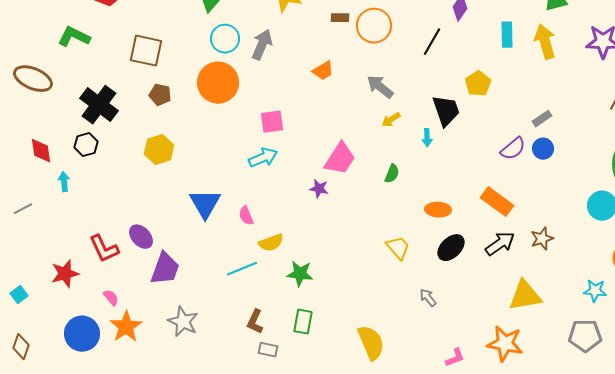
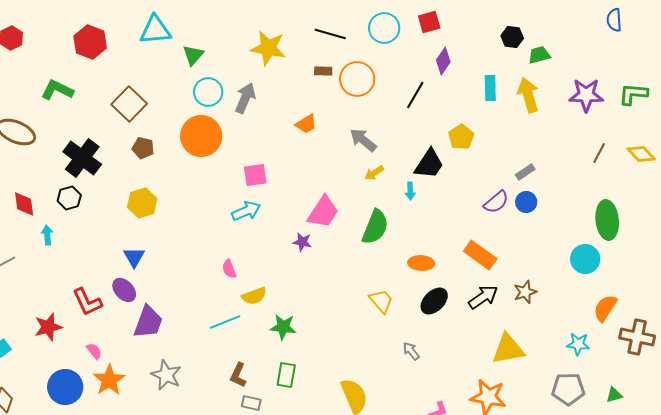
brown square: (146, 51) -> (129, 104), turned 32
black trapezoid: (446, 111) -> (429, 164), turned 52
green semicircle: (392, 174) -> (375, 227), size x1.8
blue triangle: (205, 204) -> (134, 257), moved, size x0.7

